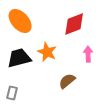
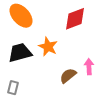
pink arrow: (88, 54) -> (89, 67), moved

